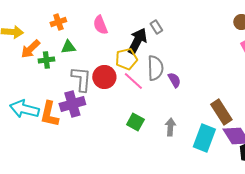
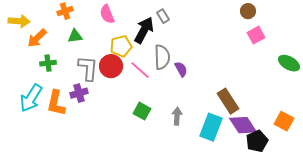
yellow pentagon: (126, 59) -> (121, 46), moved
green cross: (46, 60) -> (48, 63), moved
purple cross: (72, 104) -> (79, 93), size x0.7
cyan arrow: (24, 109) -> (31, 98), turned -72

